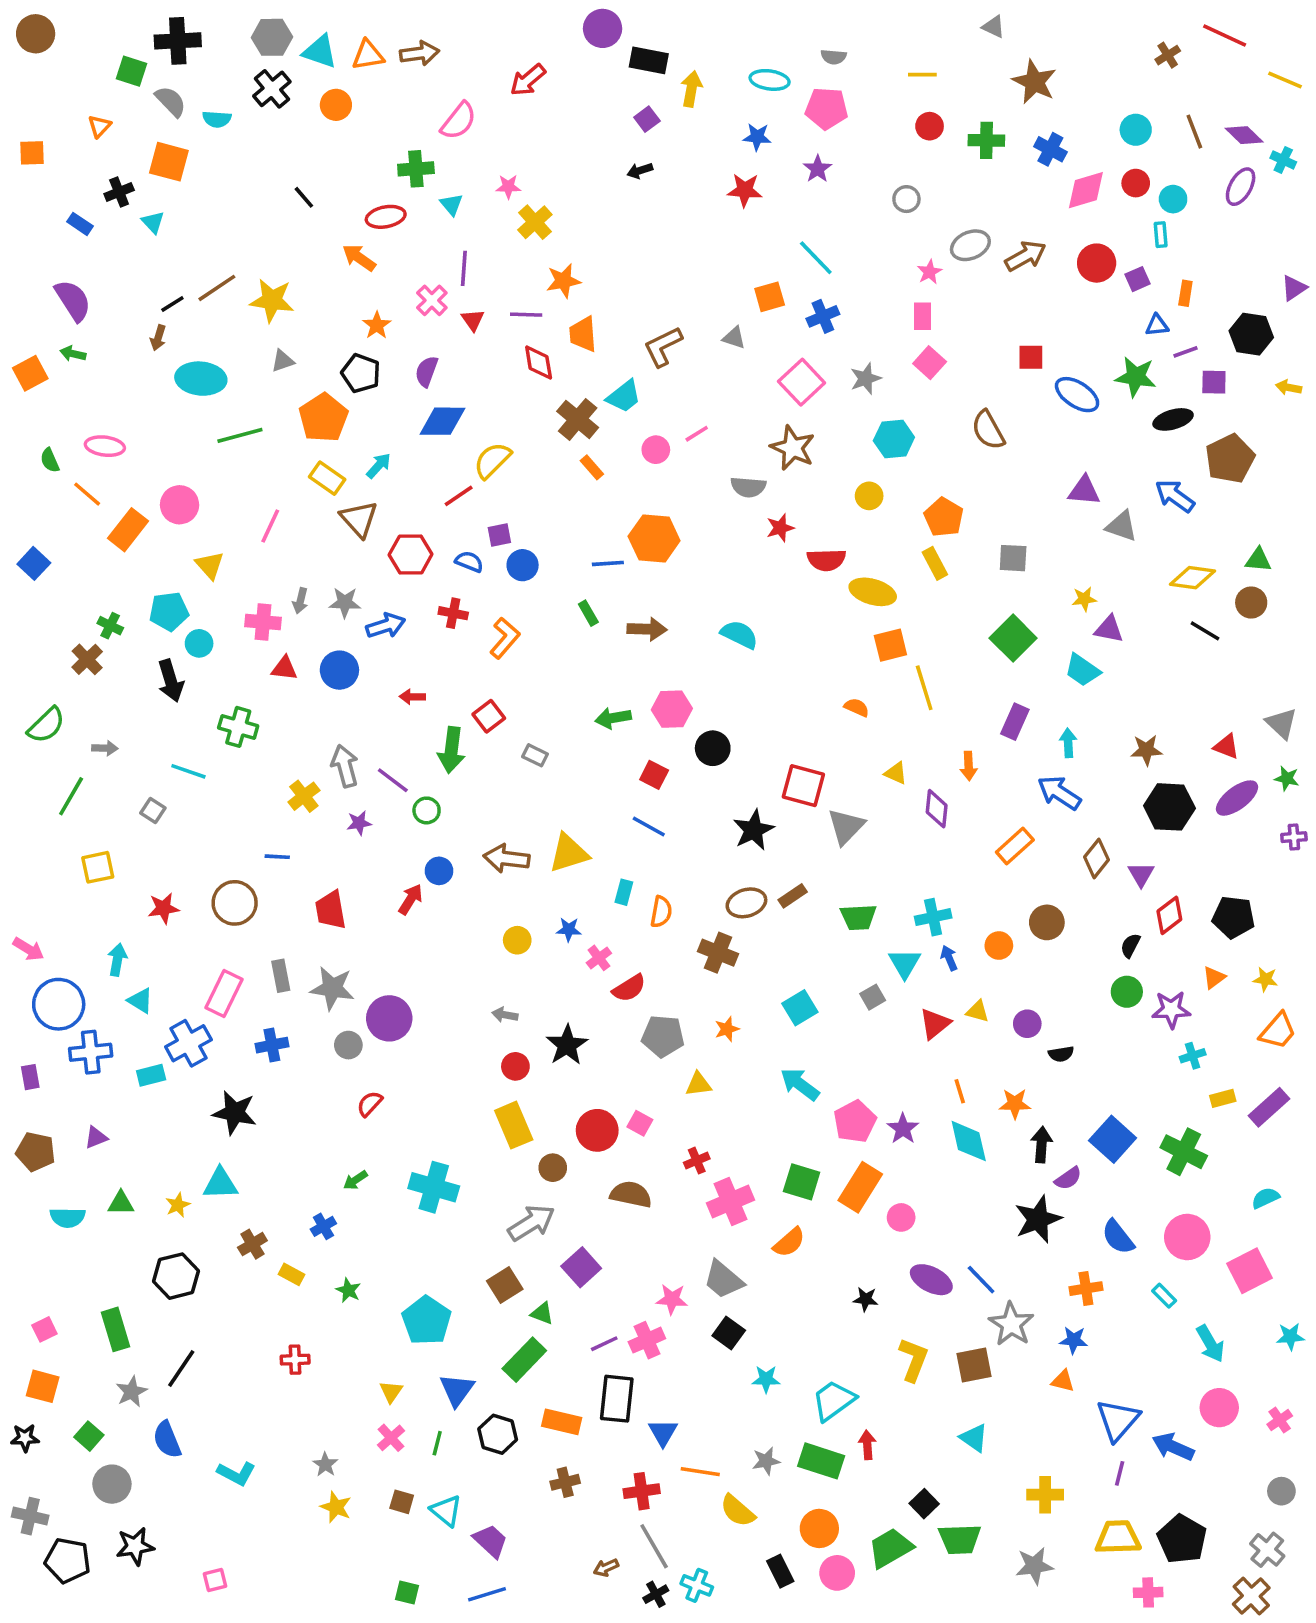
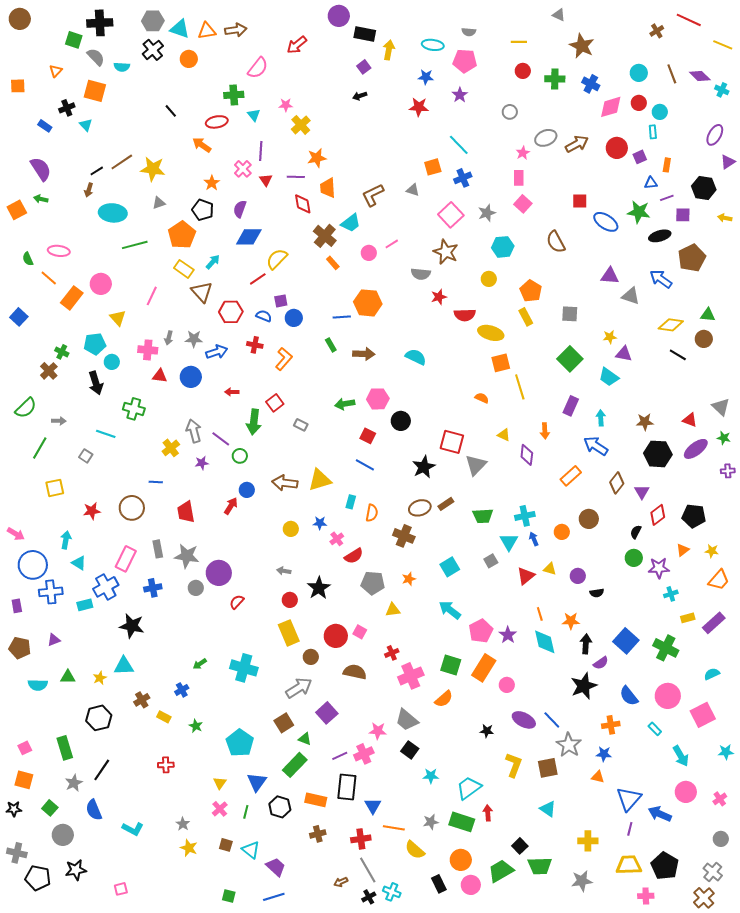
purple ellipse: (1241, 187) -> (715, 135), moved
red semicircle: (370, 1104) -> (237, 602), moved

